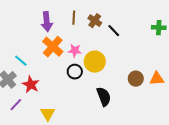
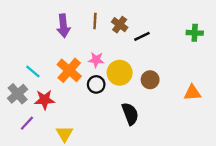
black line: (114, 31) -> (142, 36), turned -72
orange cross: (53, 47) -> (69, 70), moved
brown circle: (136, 79) -> (150, 80), moved
red star: (31, 85) -> (45, 100), turned -30

